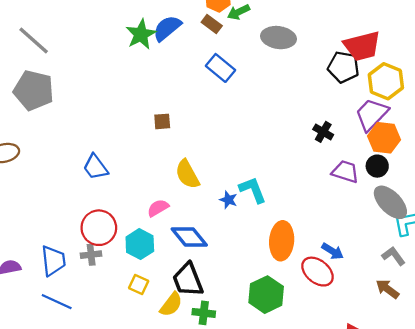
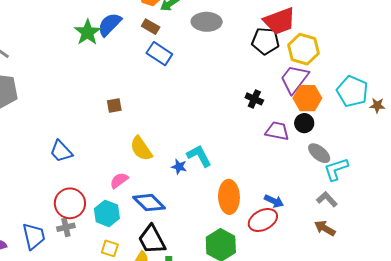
brown rectangle: (212, 24) -> (151, 27), moved
gray ellipse: (390, 202) -> (319, 153), size x0.7
red ellipse: (317, 272) -> (263, 220), turned -60

